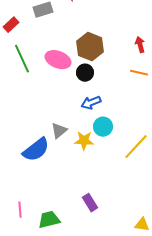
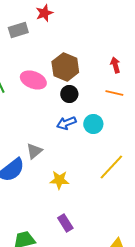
black circle: (85, 73) -> (69, 94), moved
cyan circle: (103, 127) -> (93, 124), moved
yellow star: (84, 141) -> (59, 180), moved

